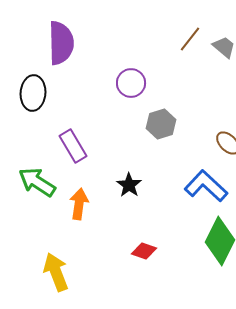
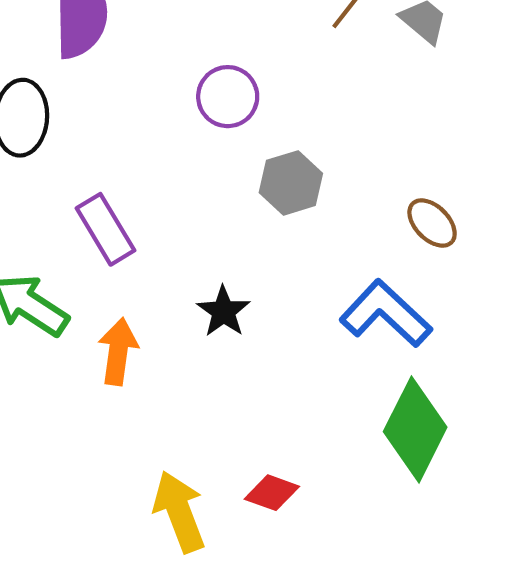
red diamond: (144, 251) -> (272, 493), moved
yellow arrow: (56, 272) -> (179, 512), moved

